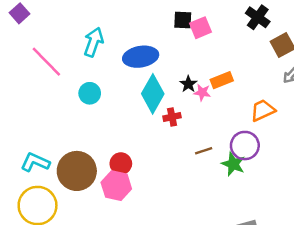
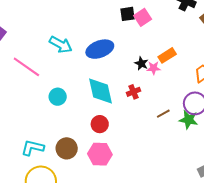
cyan arrow: (94, 42) -> (61, 45), turned 110
cyan circle: (90, 93) -> (58, 97), moved
cyan diamond: (153, 94) -> (100, 91), moved, turned -32
red circle: (121, 164) -> (100, 124), moved
brown circle: (77, 171) -> (67, 148), size x0.7

